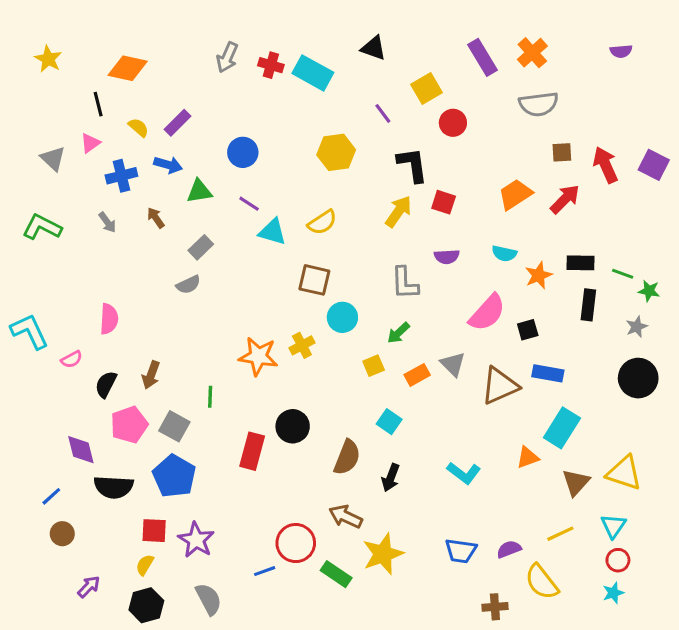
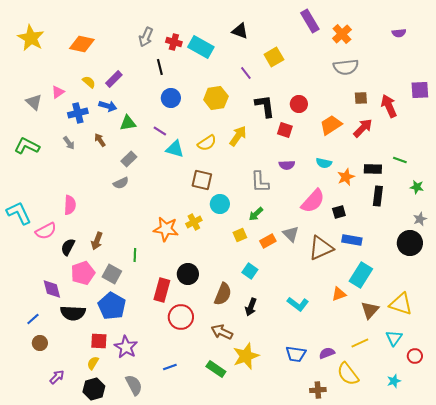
purple rectangle: (483, 57) -> (310, 21), moved
yellow star: (48, 59) -> (31, 38), size x1.5
black line: (98, 104) -> (160, 67), moved
red circle: (453, 123) -> (299, 104), moved
blue circle: (243, 152) -> (171, 98), moved
purple square: (654, 165) -> (420, 90), moved, turned -30
yellow arrow: (398, 211) -> (238, 136), moved
green line: (623, 274) -> (400, 160), moved
gray star: (637, 327) -> (420, 219), moved
pink semicircle: (72, 359) -> (46, 231), size x1.5
red circle: (296, 543) -> (181, 317), moved
red circle: (618, 560) -> (415, 356), moved

